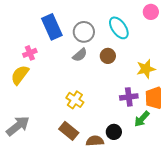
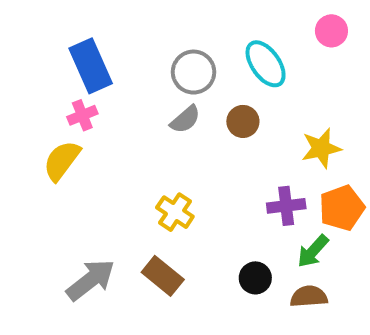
blue rectangle: (52, 27) -> (91, 66), moved
gray arrow: (18, 126) -> (91, 280), moved
brown semicircle: (95, 141) -> (309, 296), moved

